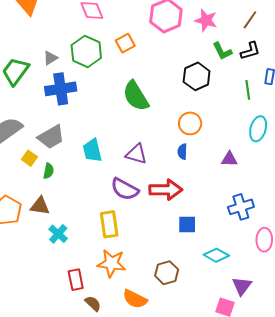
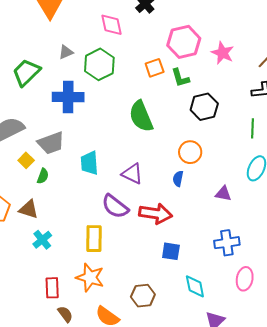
orange square: (125, 43) -> (155, 68), moved
green L-shape: (222, 51) -> (180, 78), moved
gray triangle: (50, 58) -> (66, 52), moved
cyan diamond: (216, 255) -> (195, 286), turned 40

